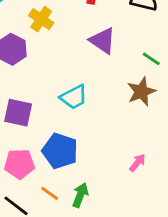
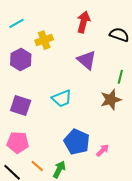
yellow cross: (41, 19) -> (44, 40), turned 30
green line: (151, 59) -> (120, 77), turned 64
blue pentagon: (60, 151) -> (77, 142), moved

